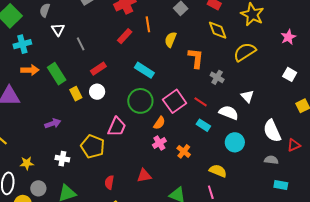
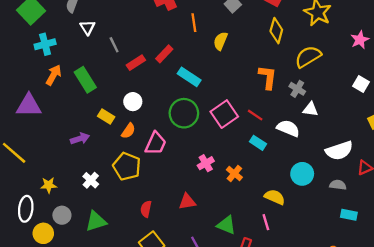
yellow diamond: (218, 30) -> (276, 31), turned 35
red rectangle: (125, 36) -> (164, 54), moved
orange L-shape: (196, 58) -> (268, 77), moved
red rectangle: (98, 69) -> (136, 63), moved
orange arrow: (30, 70) -> (54, 75), turned -60
gray cross: (217, 77) -> (297, 89), moved
yellow rectangle: (76, 94) -> (106, 117), moved, turned -32
white triangle: (247, 96) -> (311, 109), turned -40
orange semicircle: (159, 123) -> (128, 131), moved
white semicircle: (272, 131) -> (339, 151), turned -85
cyan circle: (235, 142) -> (302, 174), moved
white cross: (62, 159) -> (91, 180), turned 32

